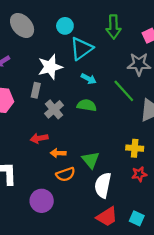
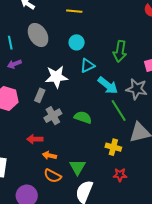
cyan triangle: (81, 49) -> (88, 66), size x0.7
cyan arrow: (89, 79) -> (108, 85), moved, size x1.5
yellow cross: (135, 148) -> (113, 147), moved
orange semicircle: (66, 174) -> (53, 176), turned 36
red star: (139, 174) -> (120, 175), moved

